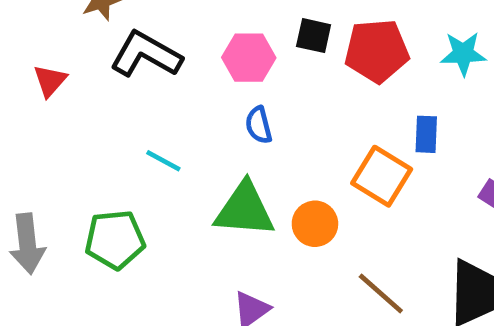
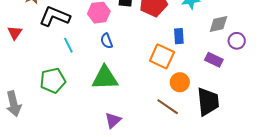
cyan line: (163, 161) -> (68, 45), moved, turned 42
orange circle: (315, 224) -> (180, 82), moved
green pentagon: (115, 240) -> (53, 80), moved

